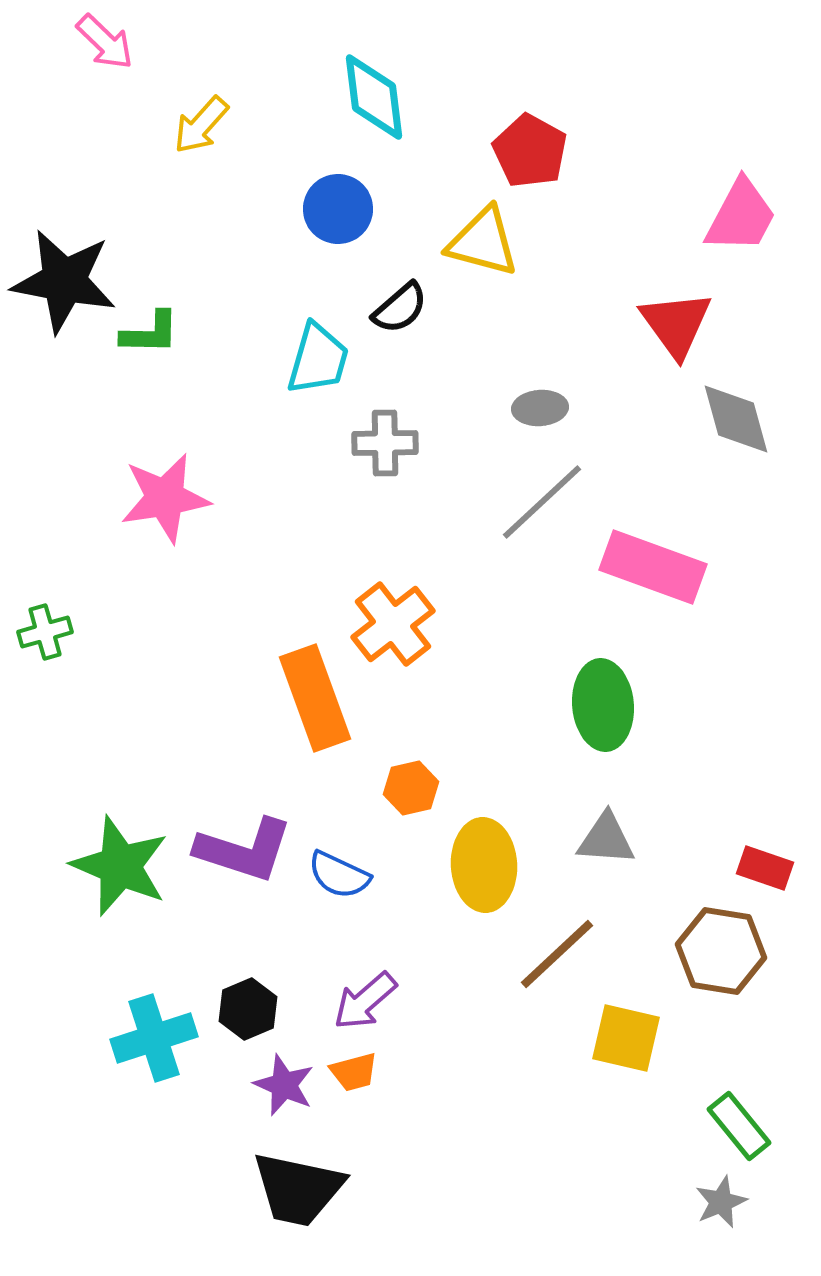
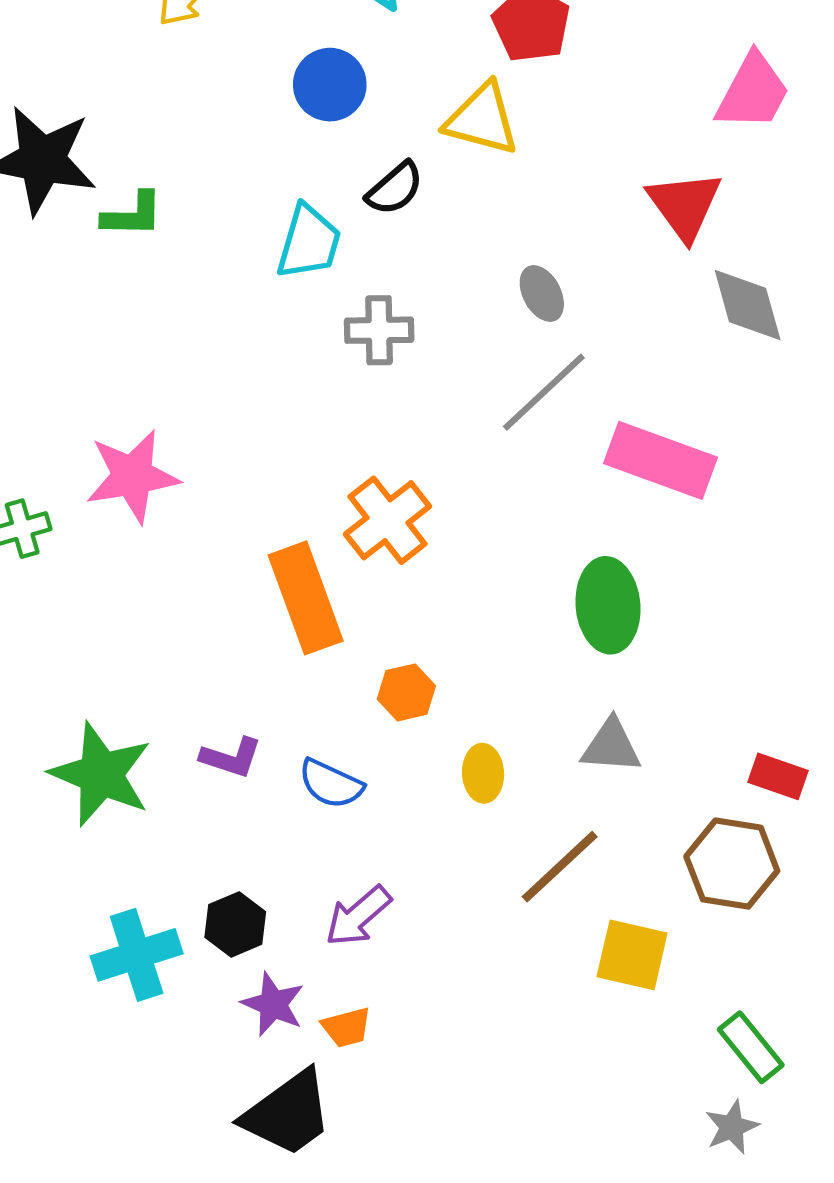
gray ellipse: (540, 408) -> (542, 293), turned 66
pink star: (165, 498) -> (132, 476), moved
purple L-shape: (244, 850) -> (231, 758), size x0.6
yellow ellipse: (484, 865) -> (483, 773), size x0.6
orange trapezoid: (354, 1072) -> (347, 1027), moved
black trapezoid: (298, 1189) -> (288, 1113), turned -48

